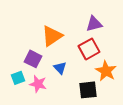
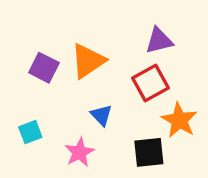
purple square: (33, 59) -> (44, 68), moved
pink star: (38, 84) -> (79, 152), moved, turned 30

